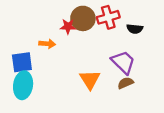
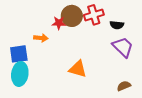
purple trapezoid: (123, 62) -> (123, 47), moved
orange triangle: (90, 79) -> (78, 69), turned -42
brown semicircle: (126, 83) -> (124, 86), moved

